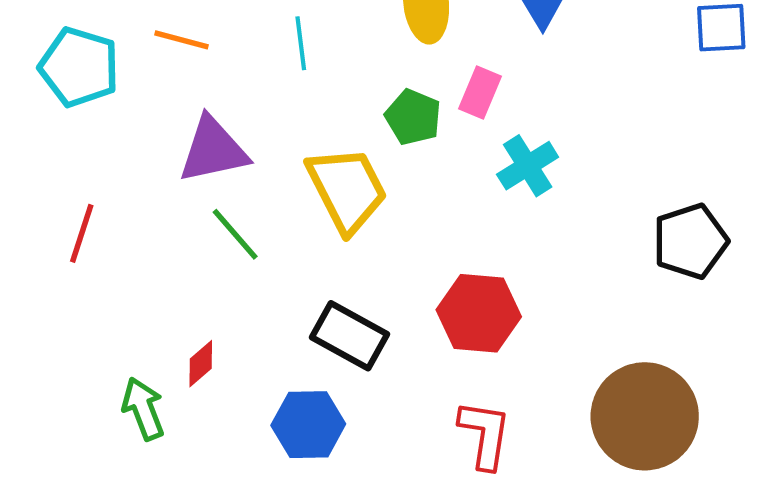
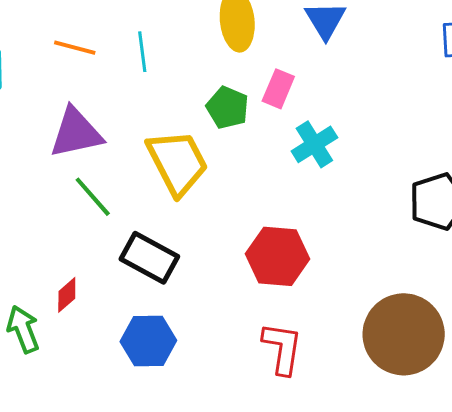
orange line: (182, 40) -> (75, 48), moved
black rectangle: (349, 336) -> (149, 258), moved

